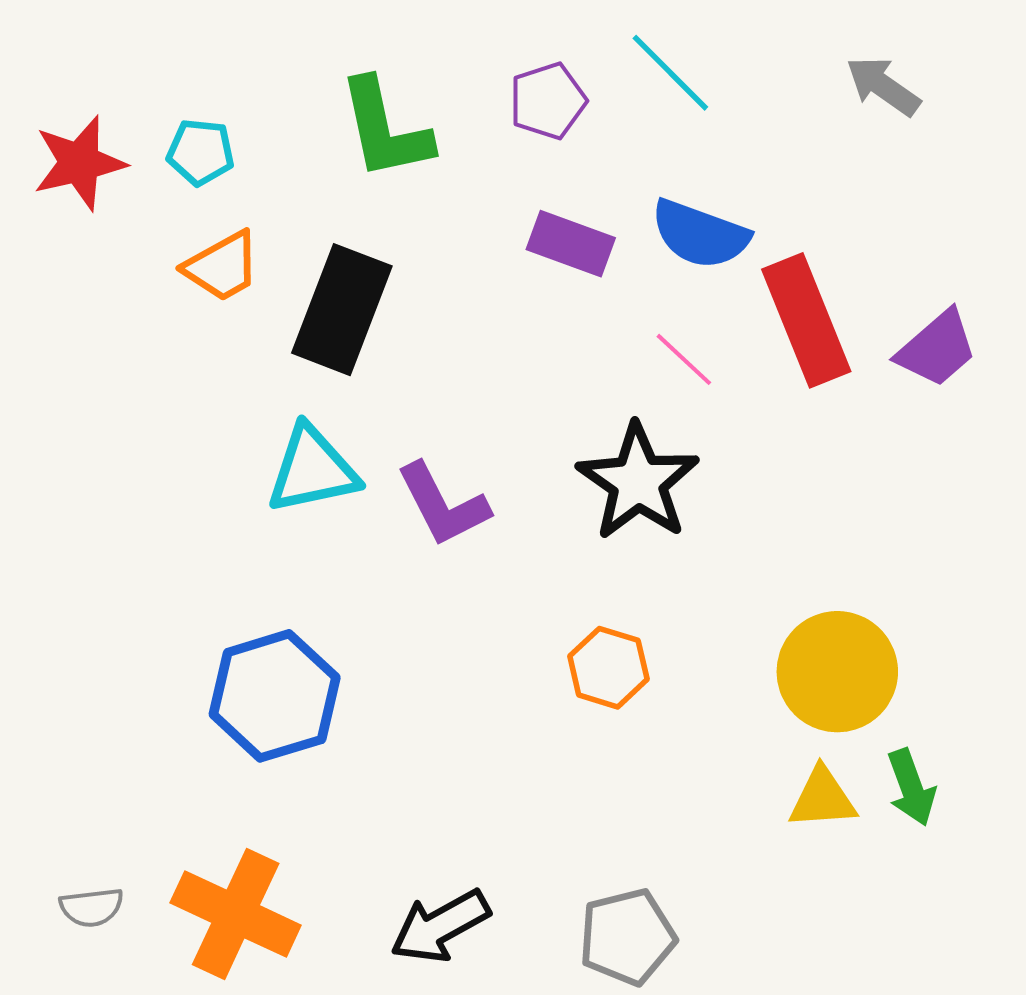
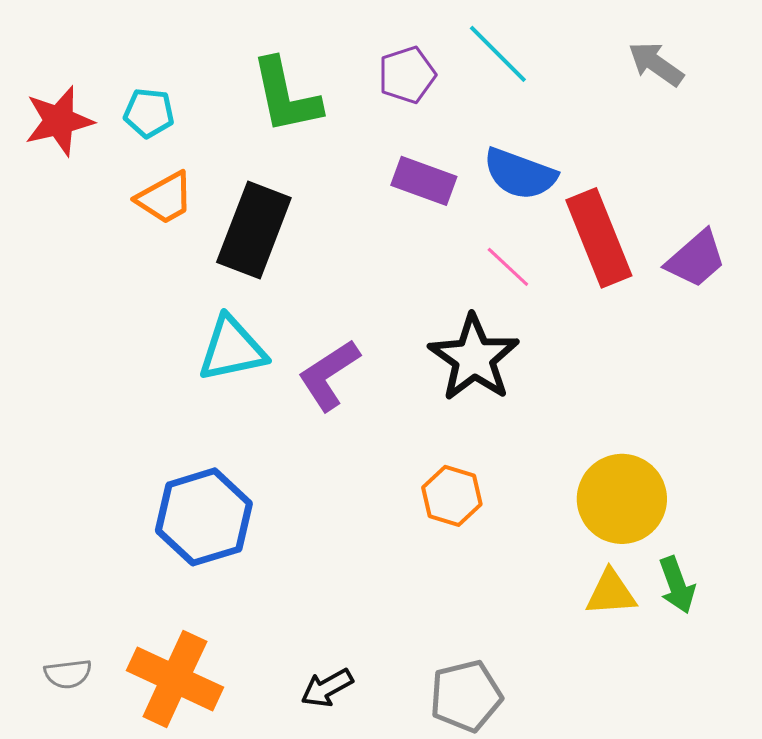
purple L-shape: (443, 505) -> (329, 375), turned 84
black arrow: (440, 926) -> (327, 688), size x0.7

